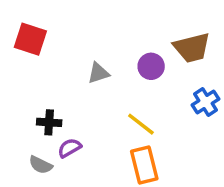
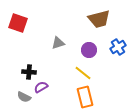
brown trapezoid: (192, 48) -> (99, 19), moved
purple circle: (151, 66) -> (89, 50), moved
blue cross: (205, 102) -> (118, 47), moved

